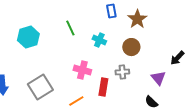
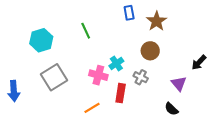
cyan cross: (99, 40) -> (116, 63), moved, turned 32
gray cross: (122, 72) -> (141, 77), turned 32
gray square: (40, 87) -> (54, 77), moved

